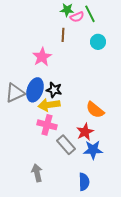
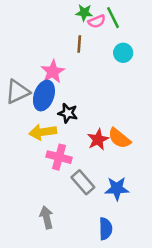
blue ellipse: (35, 90) -> (44, 96), moved
gray triangle: (15, 93) -> (18, 92), moved
yellow arrow: (49, 105) -> (43, 132), moved
red star: (85, 132) -> (98, 140), moved

